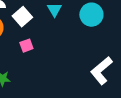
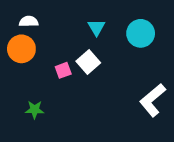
white square: (22, 17) -> (88, 62), moved

